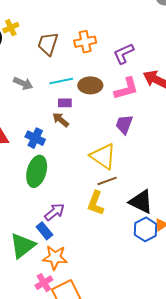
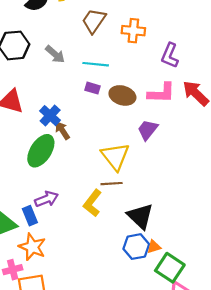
purple L-shape: (124, 54) -> (170, 55), turned -60
brown ellipse: (90, 85) -> (122, 95), moved
brown arrow: (61, 120) -> (62, 130), moved

